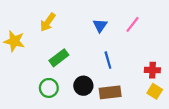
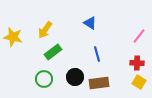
yellow arrow: (48, 22) -> (45, 30), moved
pink line: (132, 24) -> (139, 36), moved
blue triangle: (100, 26) -> (90, 23), turned -32

